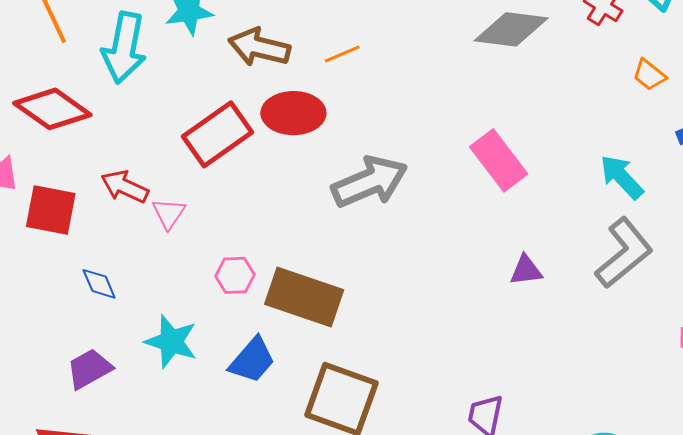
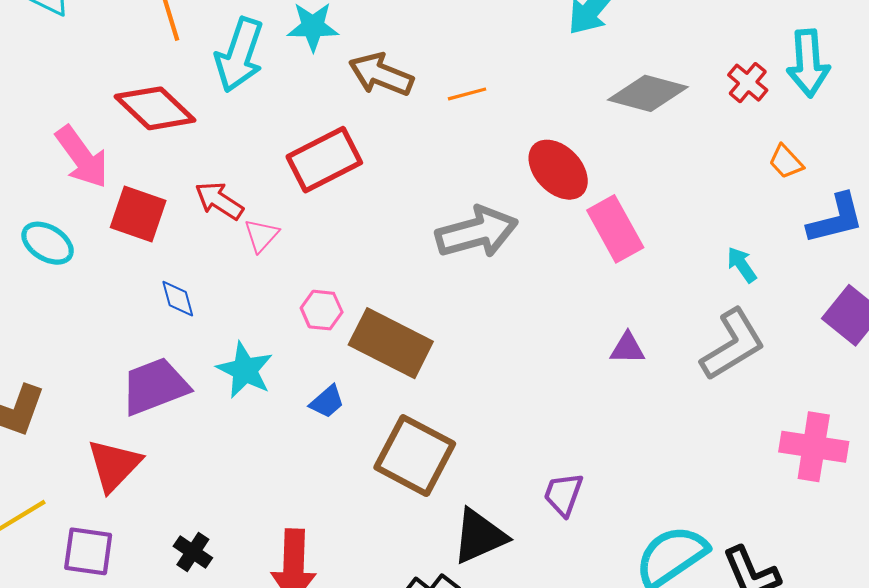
red ellipse: (293, 113) -> (558, 170), moved, turned 38
cyan arrow: (622, 177) -> (742, 265), size x0.7
blue trapezoid: (252, 360) -> (327, 402), size x0.7
purple trapezoid: (89, 369) -> (155, 386), size x1.4

